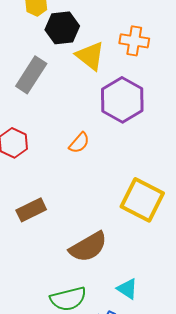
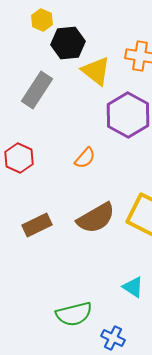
brown semicircle: (88, 247) -> (96, 218), moved
cyan triangle: (127, 289) -> (133, 287), moved

